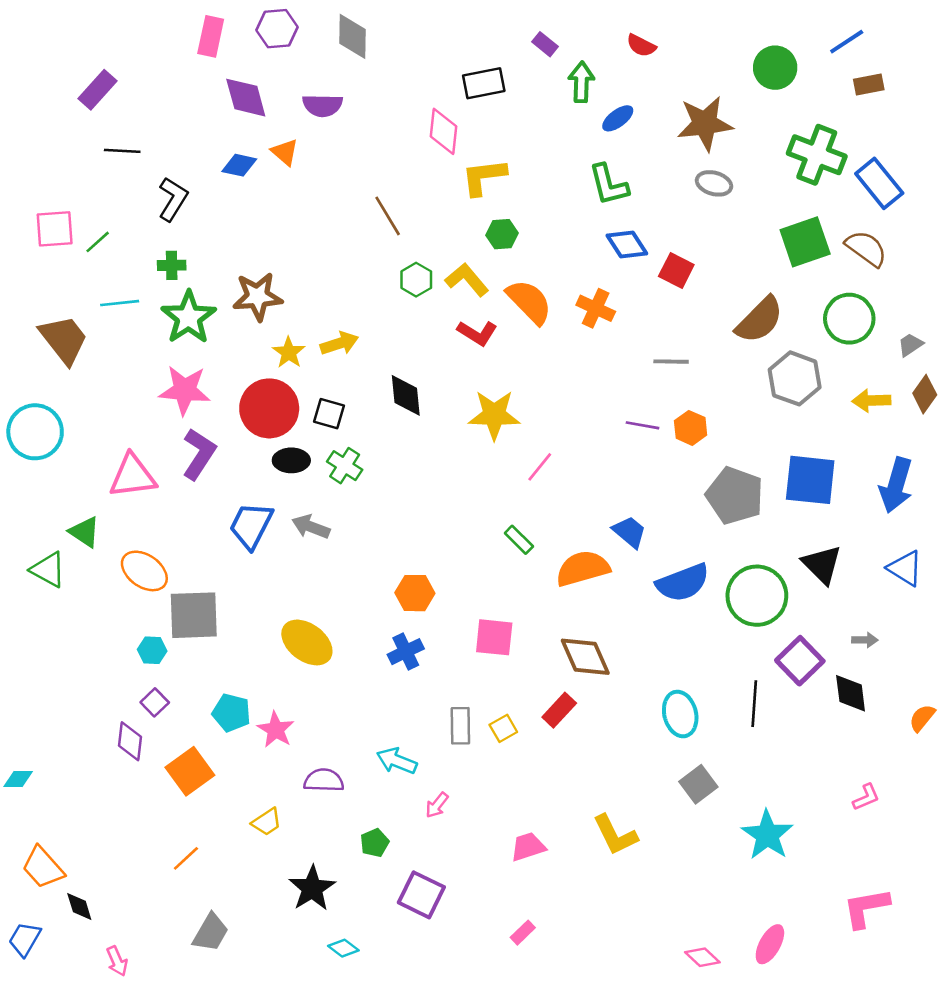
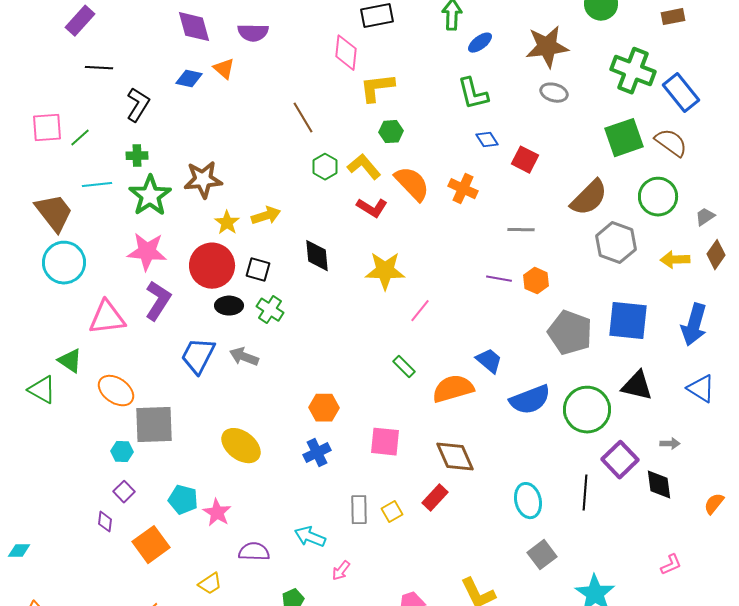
blue diamond: (627, 245) -> (487, 140), size x0.7
cyan circle: (35, 432) -> (64, 263), moved
black triangle: (822, 564) -> (637, 386), turned -32
purple diamond: (130, 741) -> (105, 522), size x0.7

